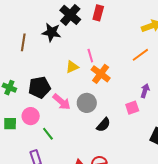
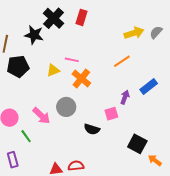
pink line: (90, 56) -> (72, 60), turned -64
black pentagon: (39, 87) -> (18, 66), moved
pink arrow: (62, 102) -> (41, 116), moved
black semicircle: (103, 125) -> (92, 129), moved, turned 63

